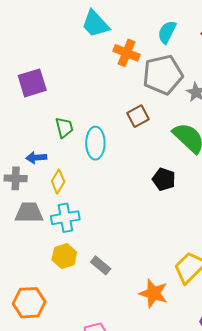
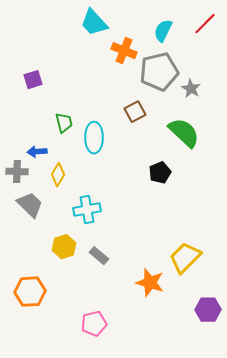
purple square: (32, 83) -> (33, 80), size x0.7
black pentagon: (164, 179) -> (160, 173), turned 30
gray trapezoid: (29, 213) -> (30, 205), turned 44
cyan cross: (65, 218) -> (87, 210), moved

